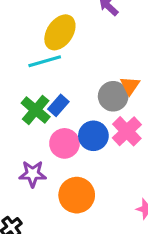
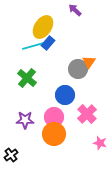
blue rectangle: (58, 105) -> (48, 43), moved
pink cross: (127, 131) -> (87, 114), moved
pink circle: (64, 143) -> (54, 117), moved

